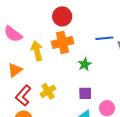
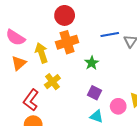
orange triangle: (15, 70) -> (19, 63), moved
yellow cross: (48, 91) -> (52, 82), moved
purple square: (85, 93) -> (95, 93), turned 32

